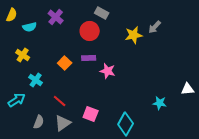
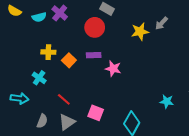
yellow semicircle: (12, 15) -> (14, 11), turned 96
cyan semicircle: (30, 27) -> (39, 17), moved
yellow cross: (23, 55) -> (48, 52), moved, turned -32
cyan arrow: (17, 100) -> (20, 98), turned 42

